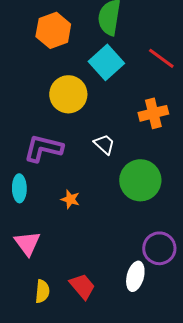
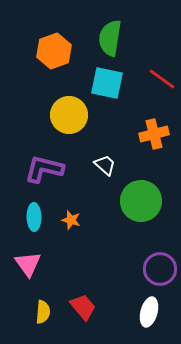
cyan square: (106, 62) -> (107, 83), turned -36
cyan ellipse: (19, 188) -> (34, 217), moved
white ellipse: (135, 276) -> (149, 312), moved

